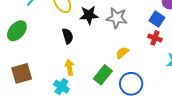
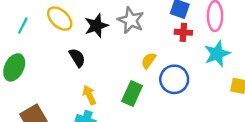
gray star: (117, 18) -> (131, 20), turned 30
blue circle: (131, 84) -> (174, 79), moved

